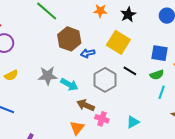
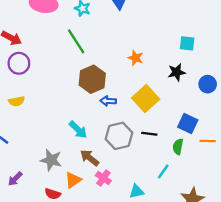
black star: (128, 15) -> (177, 72), moved
black line: (130, 71) -> (149, 134), turned -40
green semicircle: (157, 75) -> (178, 147), turned 104
gray star: (48, 76) -> (51, 160), moved
cyan line: (162, 92) -> (163, 171), moved

